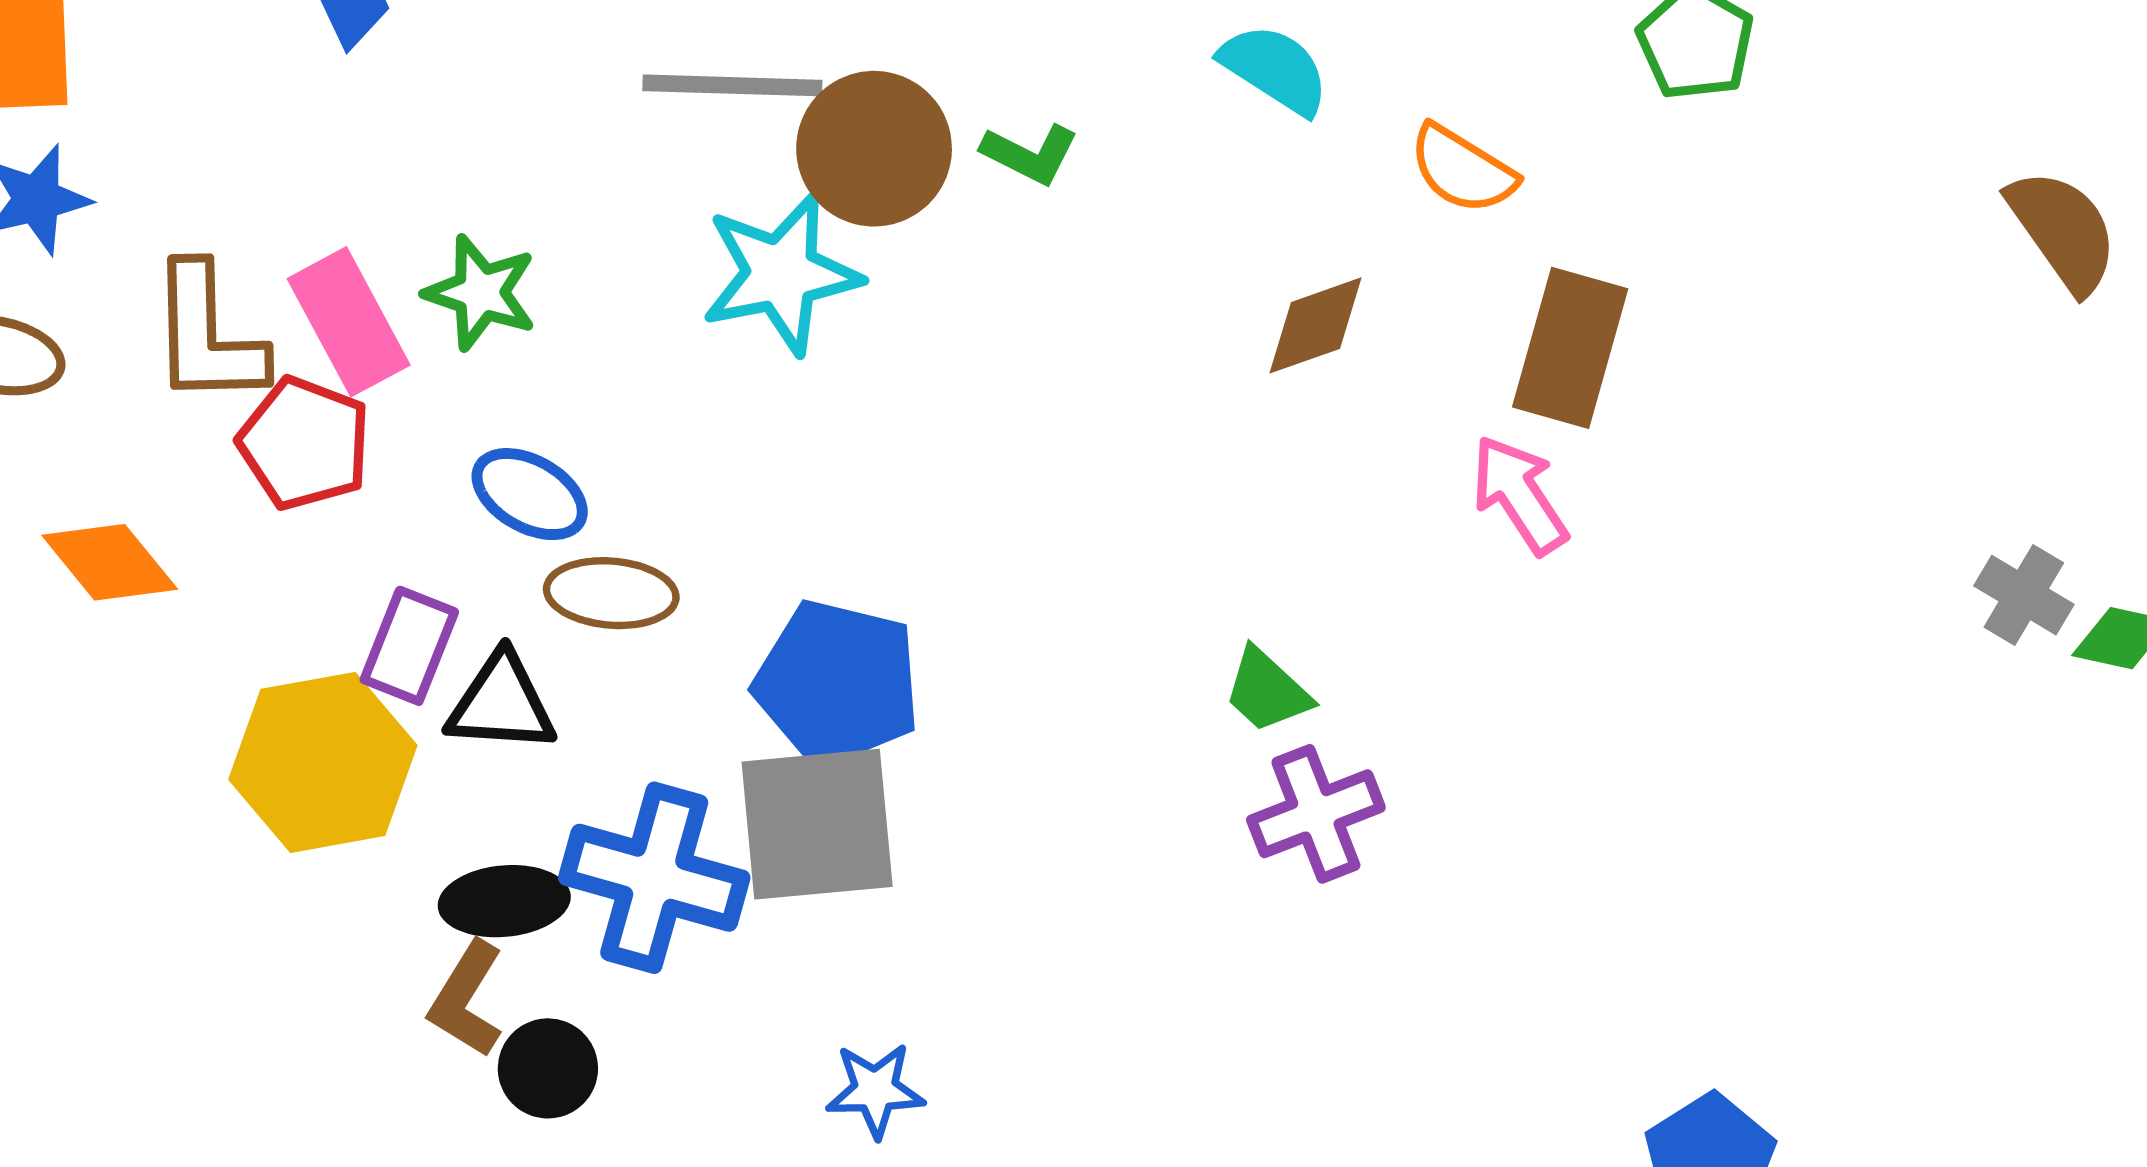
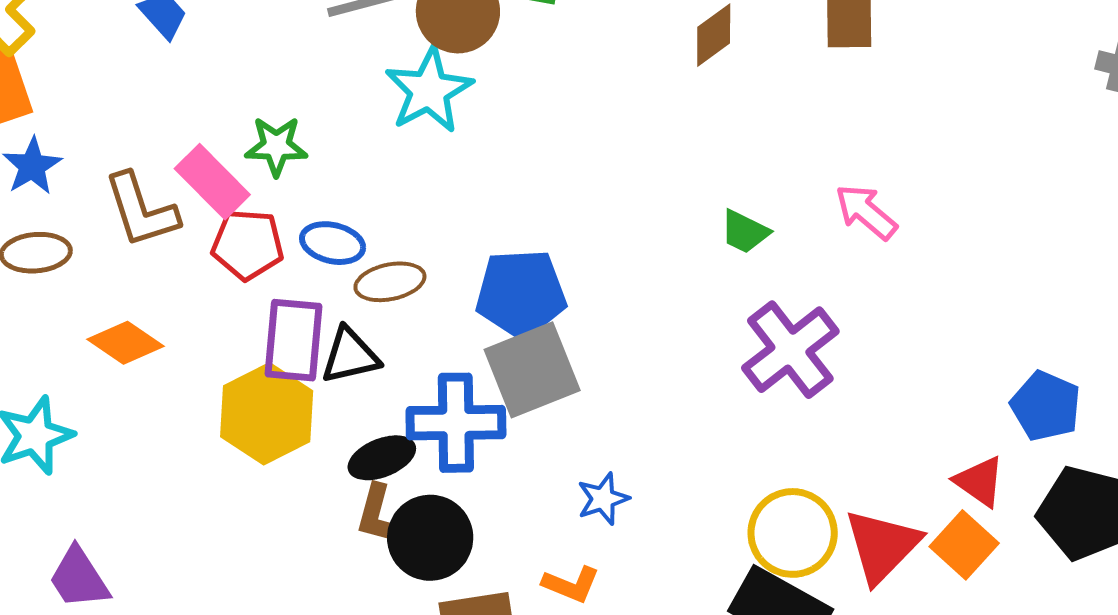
red pentagon: (304, 443) -> (248, 245), moved
pink arrow: (1519, 495) -> (866, 212), moved
purple rectangle: (409, 646) -> (293, 340), size x1.4
purple cross: (1316, 814) -> (790, 350), moved, size x1.4
black circle: (548, 1068) -> (430, 538), size x1.6

